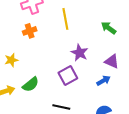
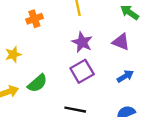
purple star: (80, 53) -> (82, 42), moved
purple triangle: (112, 61) -> (121, 42), moved

